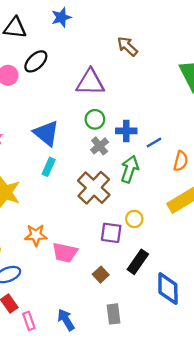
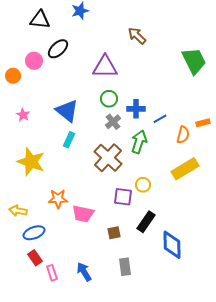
brown square: (101, 275) -> (114, 233), turned 32

